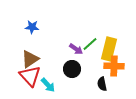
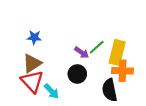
blue star: (32, 27) -> (34, 37), moved
black semicircle: (102, 84) -> (110, 90), size x1.5

